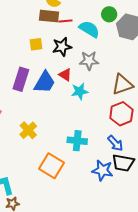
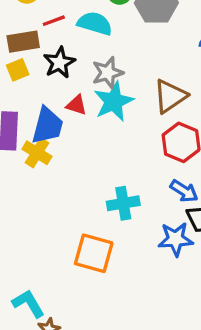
brown rectangle: (49, 16) -> (23, 42), moved
cyan star: (80, 91) -> (114, 101), moved, size x1.4
yellow cross: (28, 130) -> (37, 153), moved

